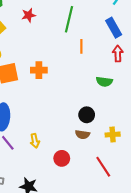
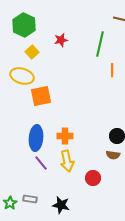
orange cross: (39, 70) -> (65, 136), moved
yellow arrow: (35, 141) -> (67, 161), size x1.5

